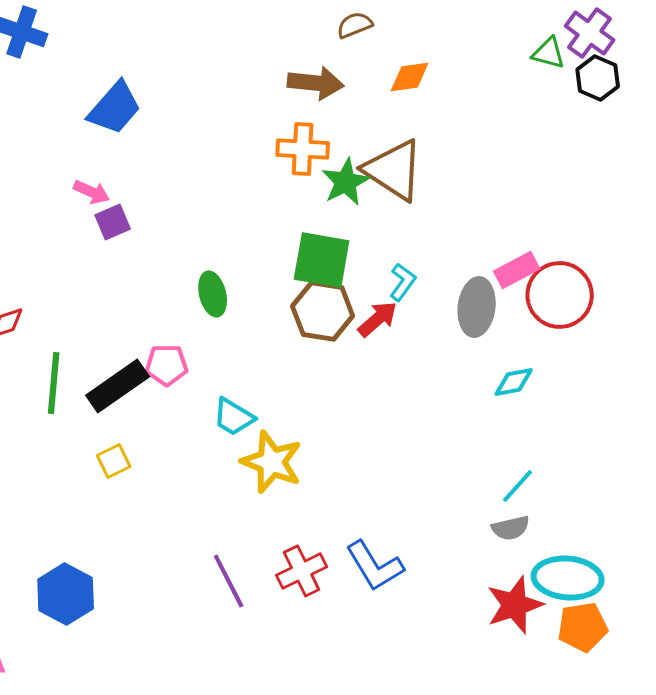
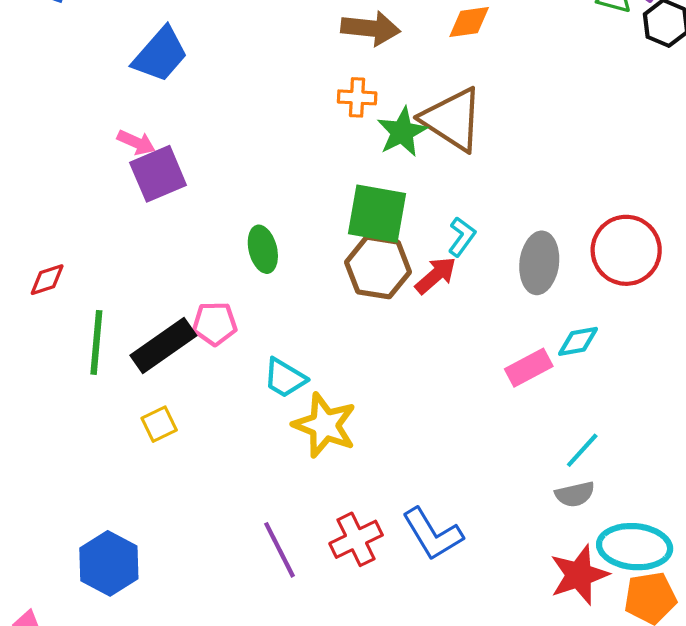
orange cross: (303, 149) -> (357, 97), size x0.7
purple square: (113, 222) -> (158, 174), size x1.5
pink rectangle: (517, 270) -> (529, 368), moved

